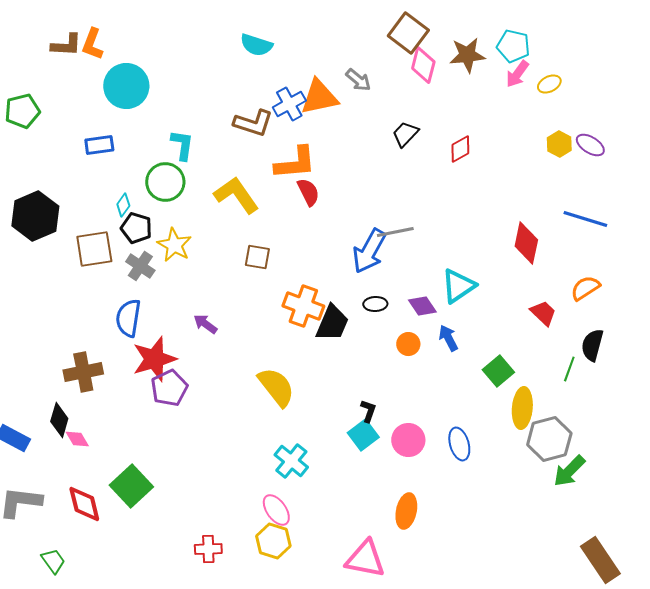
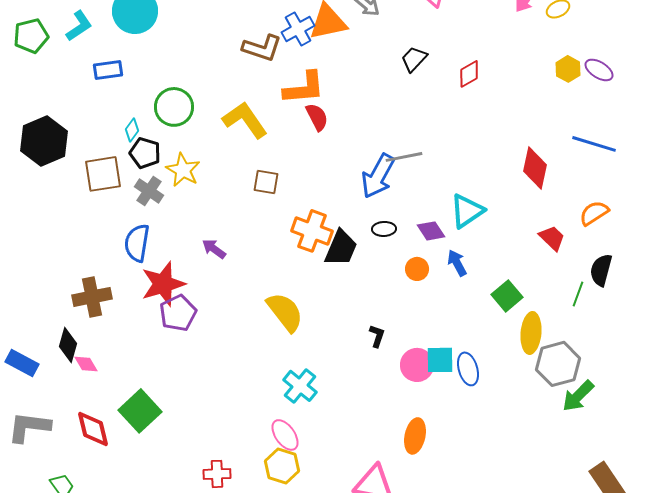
cyan L-shape: (182, 145) -> (79, 26), moved, turned 48
cyan square: (363, 435) -> (440, 360), moved, turned 36

